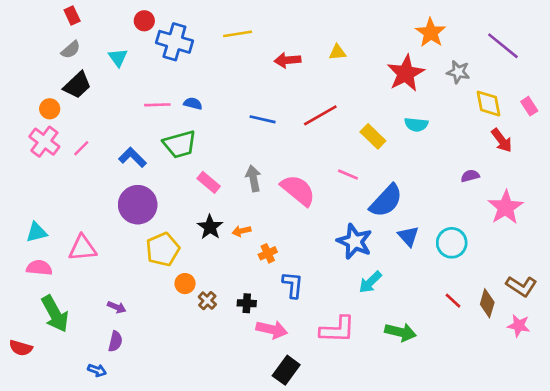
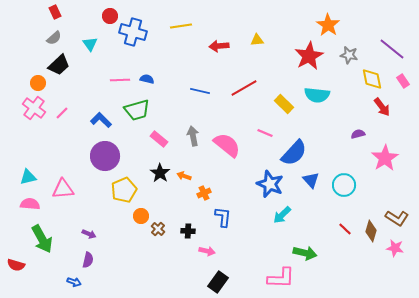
purple line: (503, 46) -> (392, 49), moved
cyan semicircle: (416, 125) -> (317, 95), size x1.4
orange arrow: (241, 231) -> (184, 176), turned 32
pink arrow: (272, 330) -> (207, 251), size x0.7
pink L-shape: (337, 330) -> (281, 278), moved

